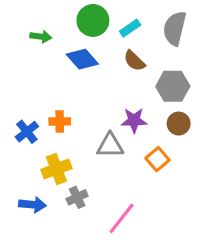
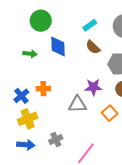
green circle: (93, 20) -> (41, 21), moved
green arrow: (41, 37) -> (30, 54), moved
blue diamond: (82, 59) -> (58, 46), turned 40
yellow cross: (56, 169) -> (28, 119), moved

